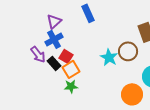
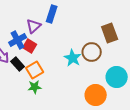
blue rectangle: (88, 13) -> (52, 14), turned 42
purple triangle: (54, 21) -> (34, 26), moved
red square: (66, 56) -> (30, 46), moved

